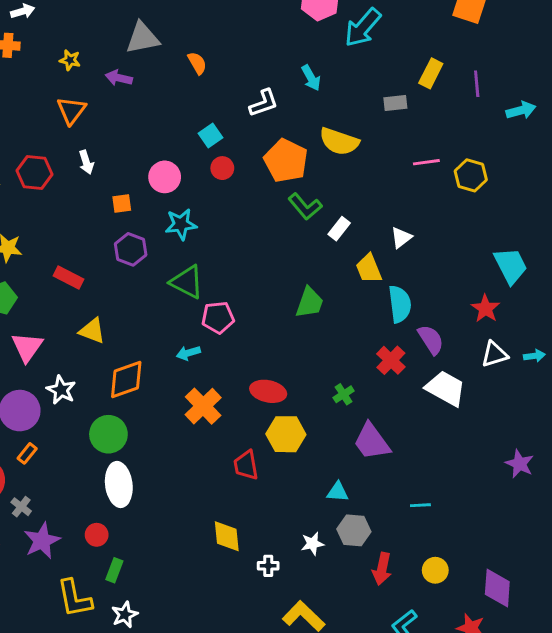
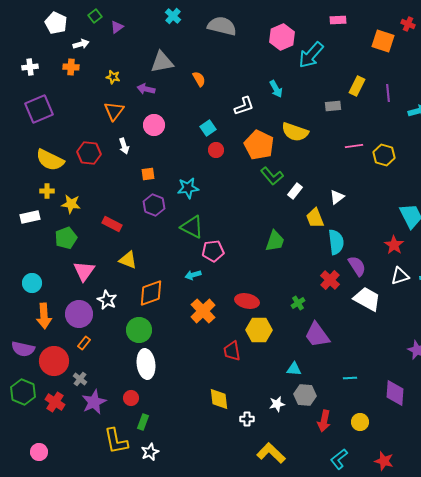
pink circle: (165, 177) -> (154, 125), moved
purple diamond: (497, 588) -> (395, 393), moved

